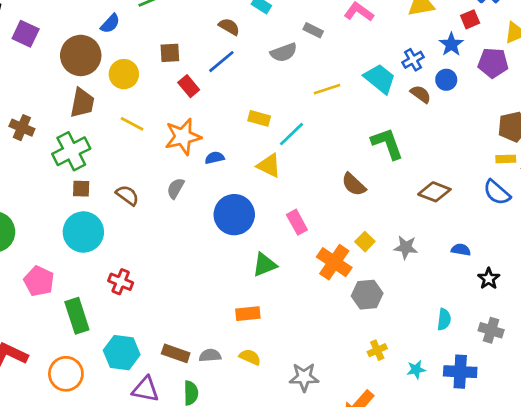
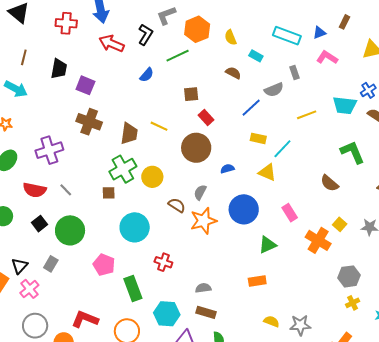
gray rectangle: (313, 30) -> (295, 73), turned 48
brown circle: (81, 55) -> (196, 148), moved
blue line: (221, 62) -> (251, 108), moved
yellow circle: (124, 74) -> (152, 177), moved
cyan trapezoid: (380, 79) -> (345, 105), turned 150
yellow line: (132, 124) -> (159, 126), moved
brown cross: (22, 128) -> (89, 122), moved, size x1.4
orange star: (183, 137) -> (203, 221), moved
brown square: (81, 189) -> (109, 193), moved
brown semicircle: (127, 195) -> (177, 205), moved
gray hexagon: (367, 295) -> (349, 276), moved
gray semicircle: (210, 355) -> (203, 288), moved
yellow semicircle: (250, 357) -> (271, 321), moved

